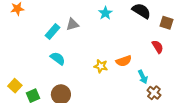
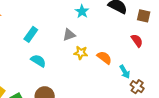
gray triangle: (72, 24) -> (69, 35), moved
orange semicircle: (124, 61) -> (104, 58), turned -119
yellow star: (101, 66) -> (81, 53), moved

